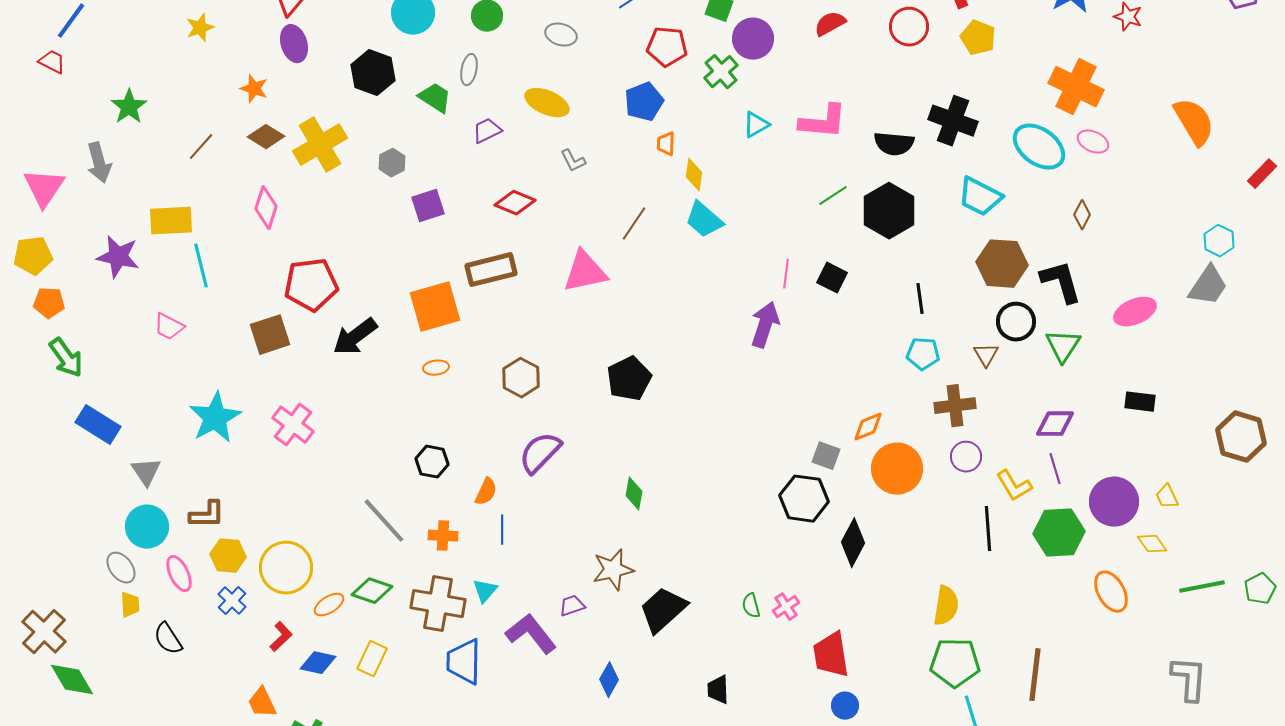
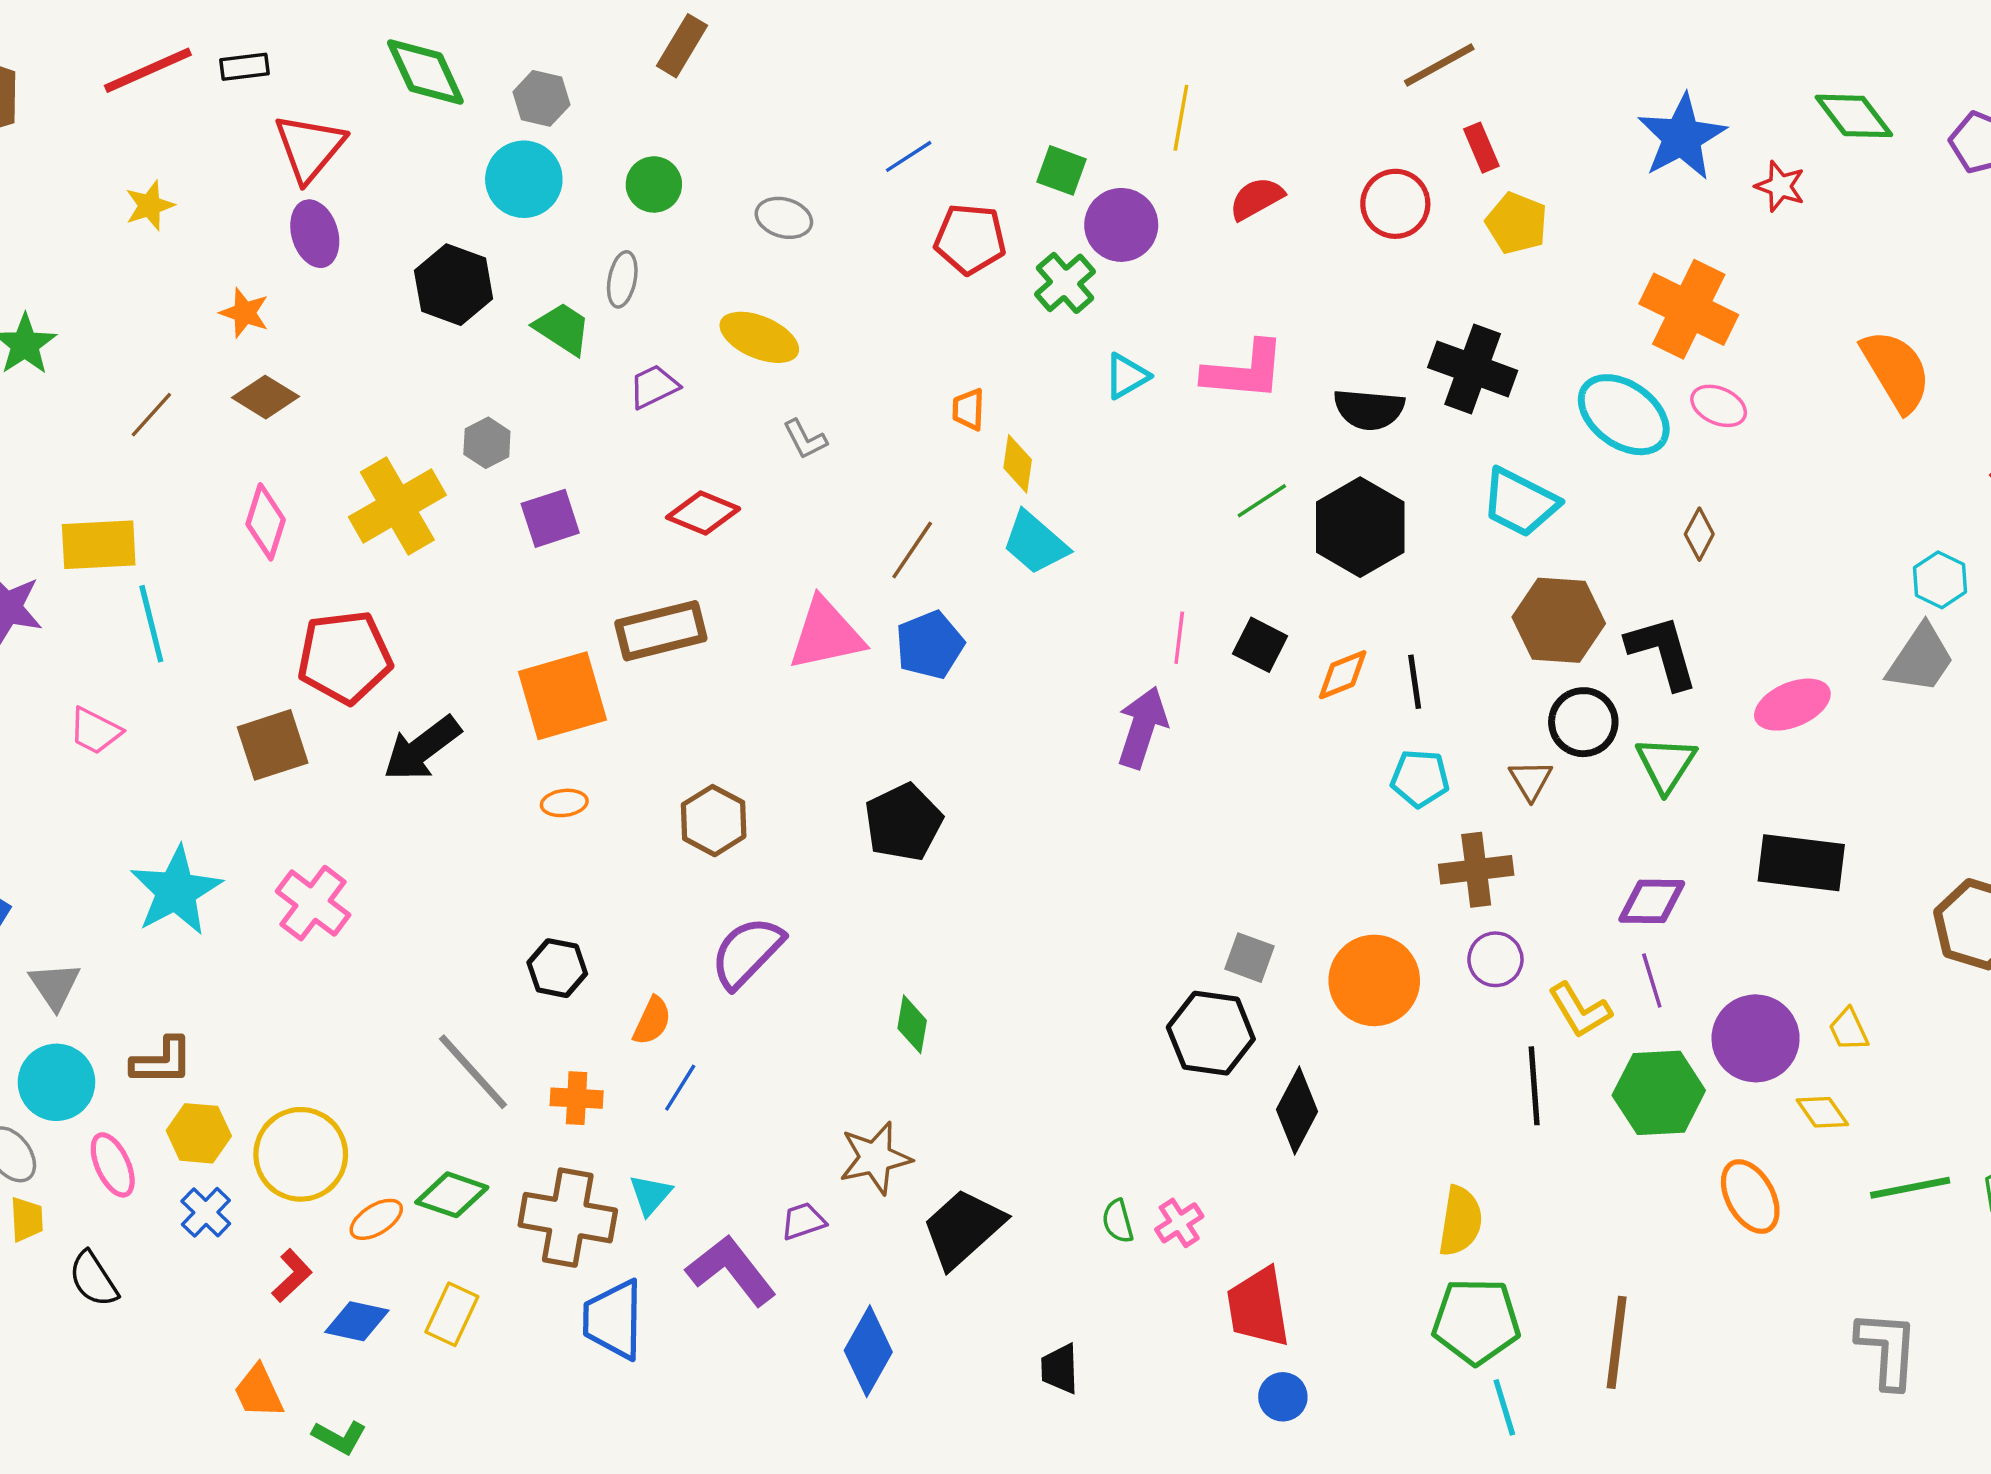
blue pentagon: (644, 102) -> (930, 645), moved
yellow cross: (320, 145) -> (397, 506), moved
black rectangle: (1140, 402) -> (1801, 863), size x1.6
orange diamond: (868, 427) -> (1343, 675), moved
blue line: (502, 530) -> (680, 1088), turned 32
blue diamond: (609, 680) -> (868, 1351), size x1.4

